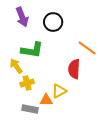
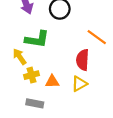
yellow triangle: (59, 91) -> (79, 84), moved
orange triangle: (46, 100) -> (52, 82), moved

